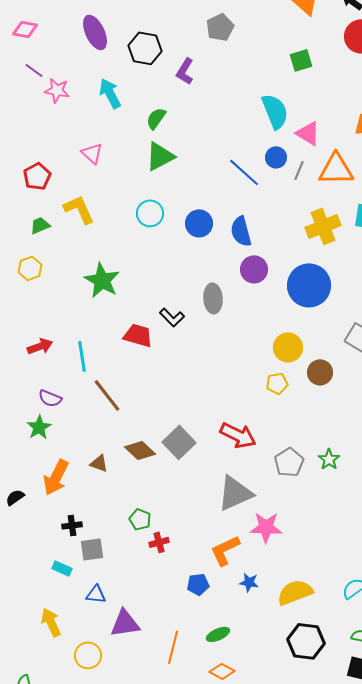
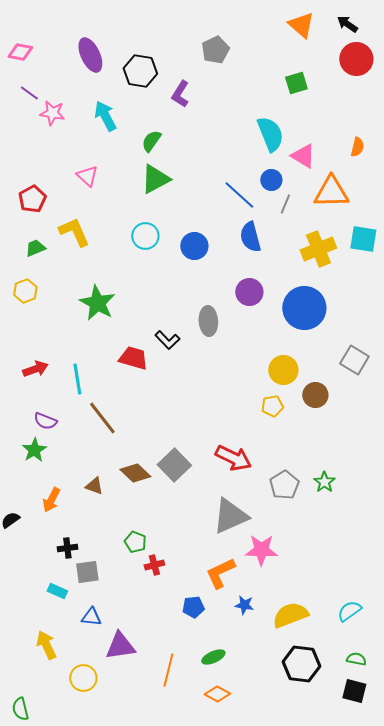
gray line: (299, 170) -> (285, 204), moved
blue semicircle: (241, 231) -> (250, 237), moved
orange arrow: (56, 477) -> (51, 500), size x0.7

